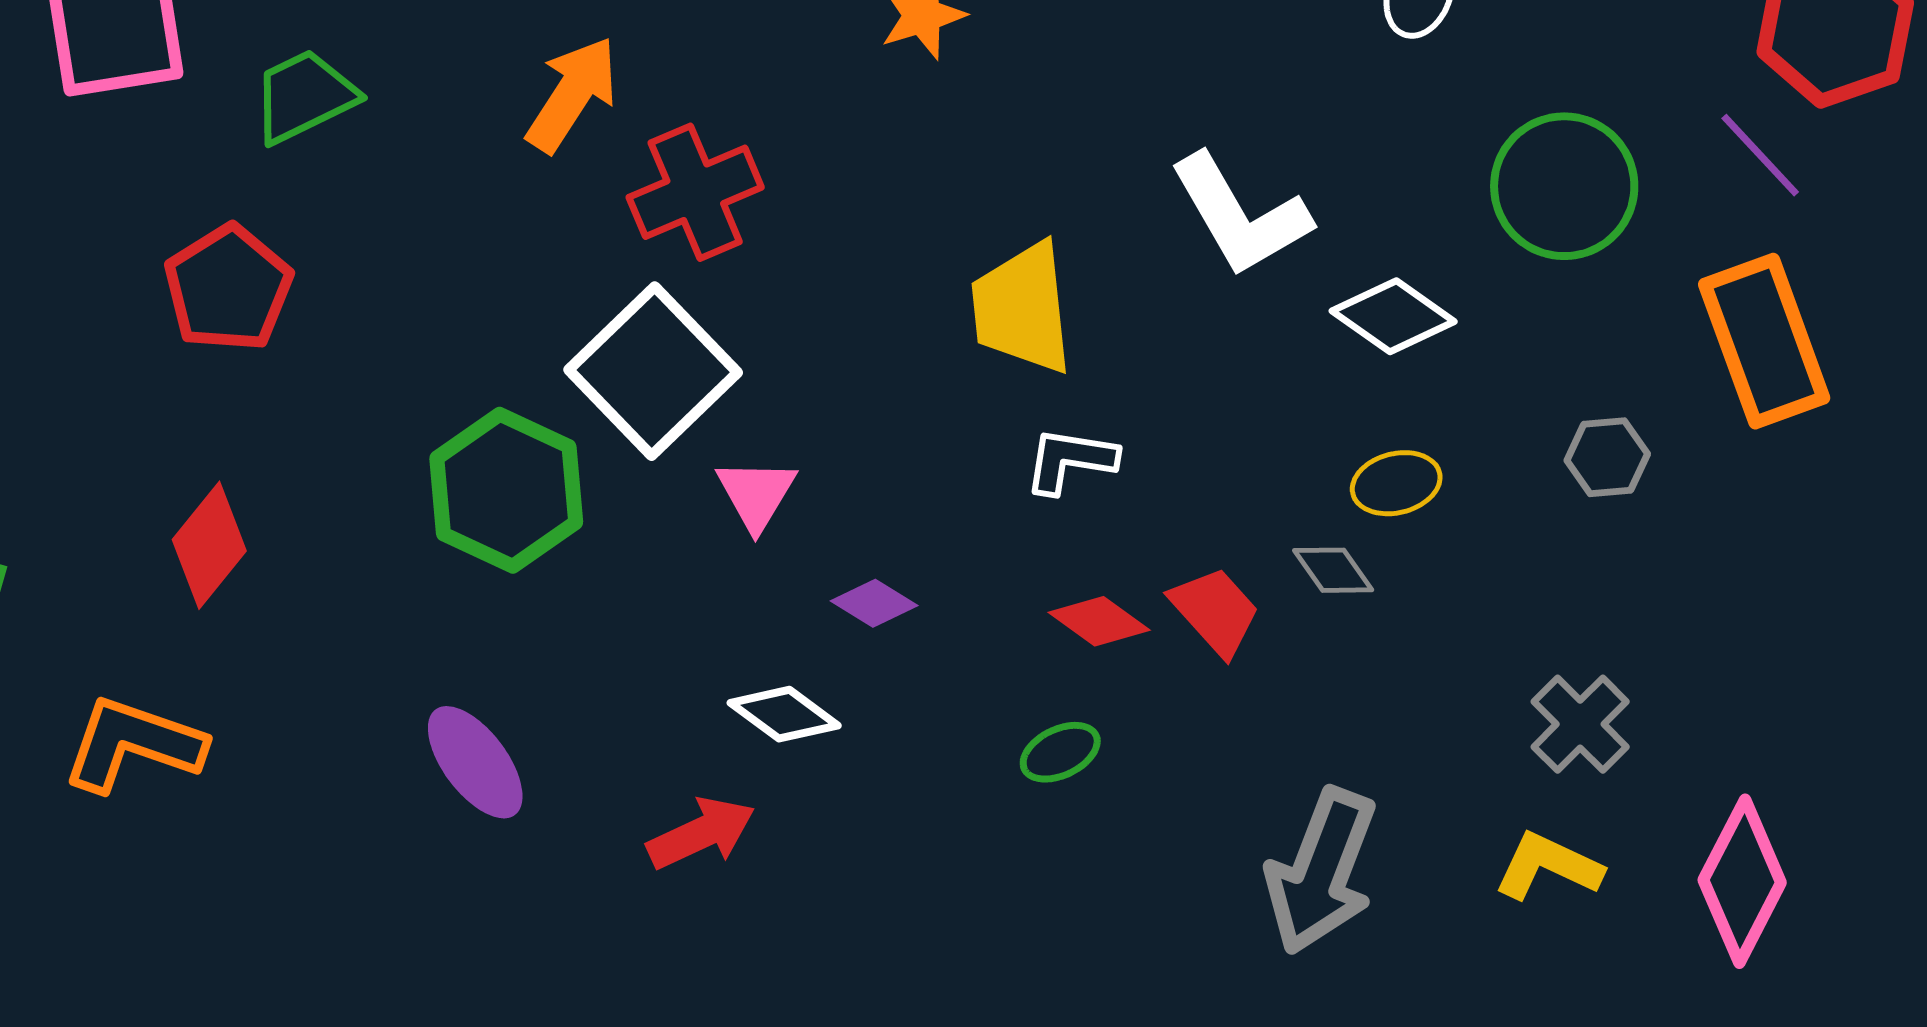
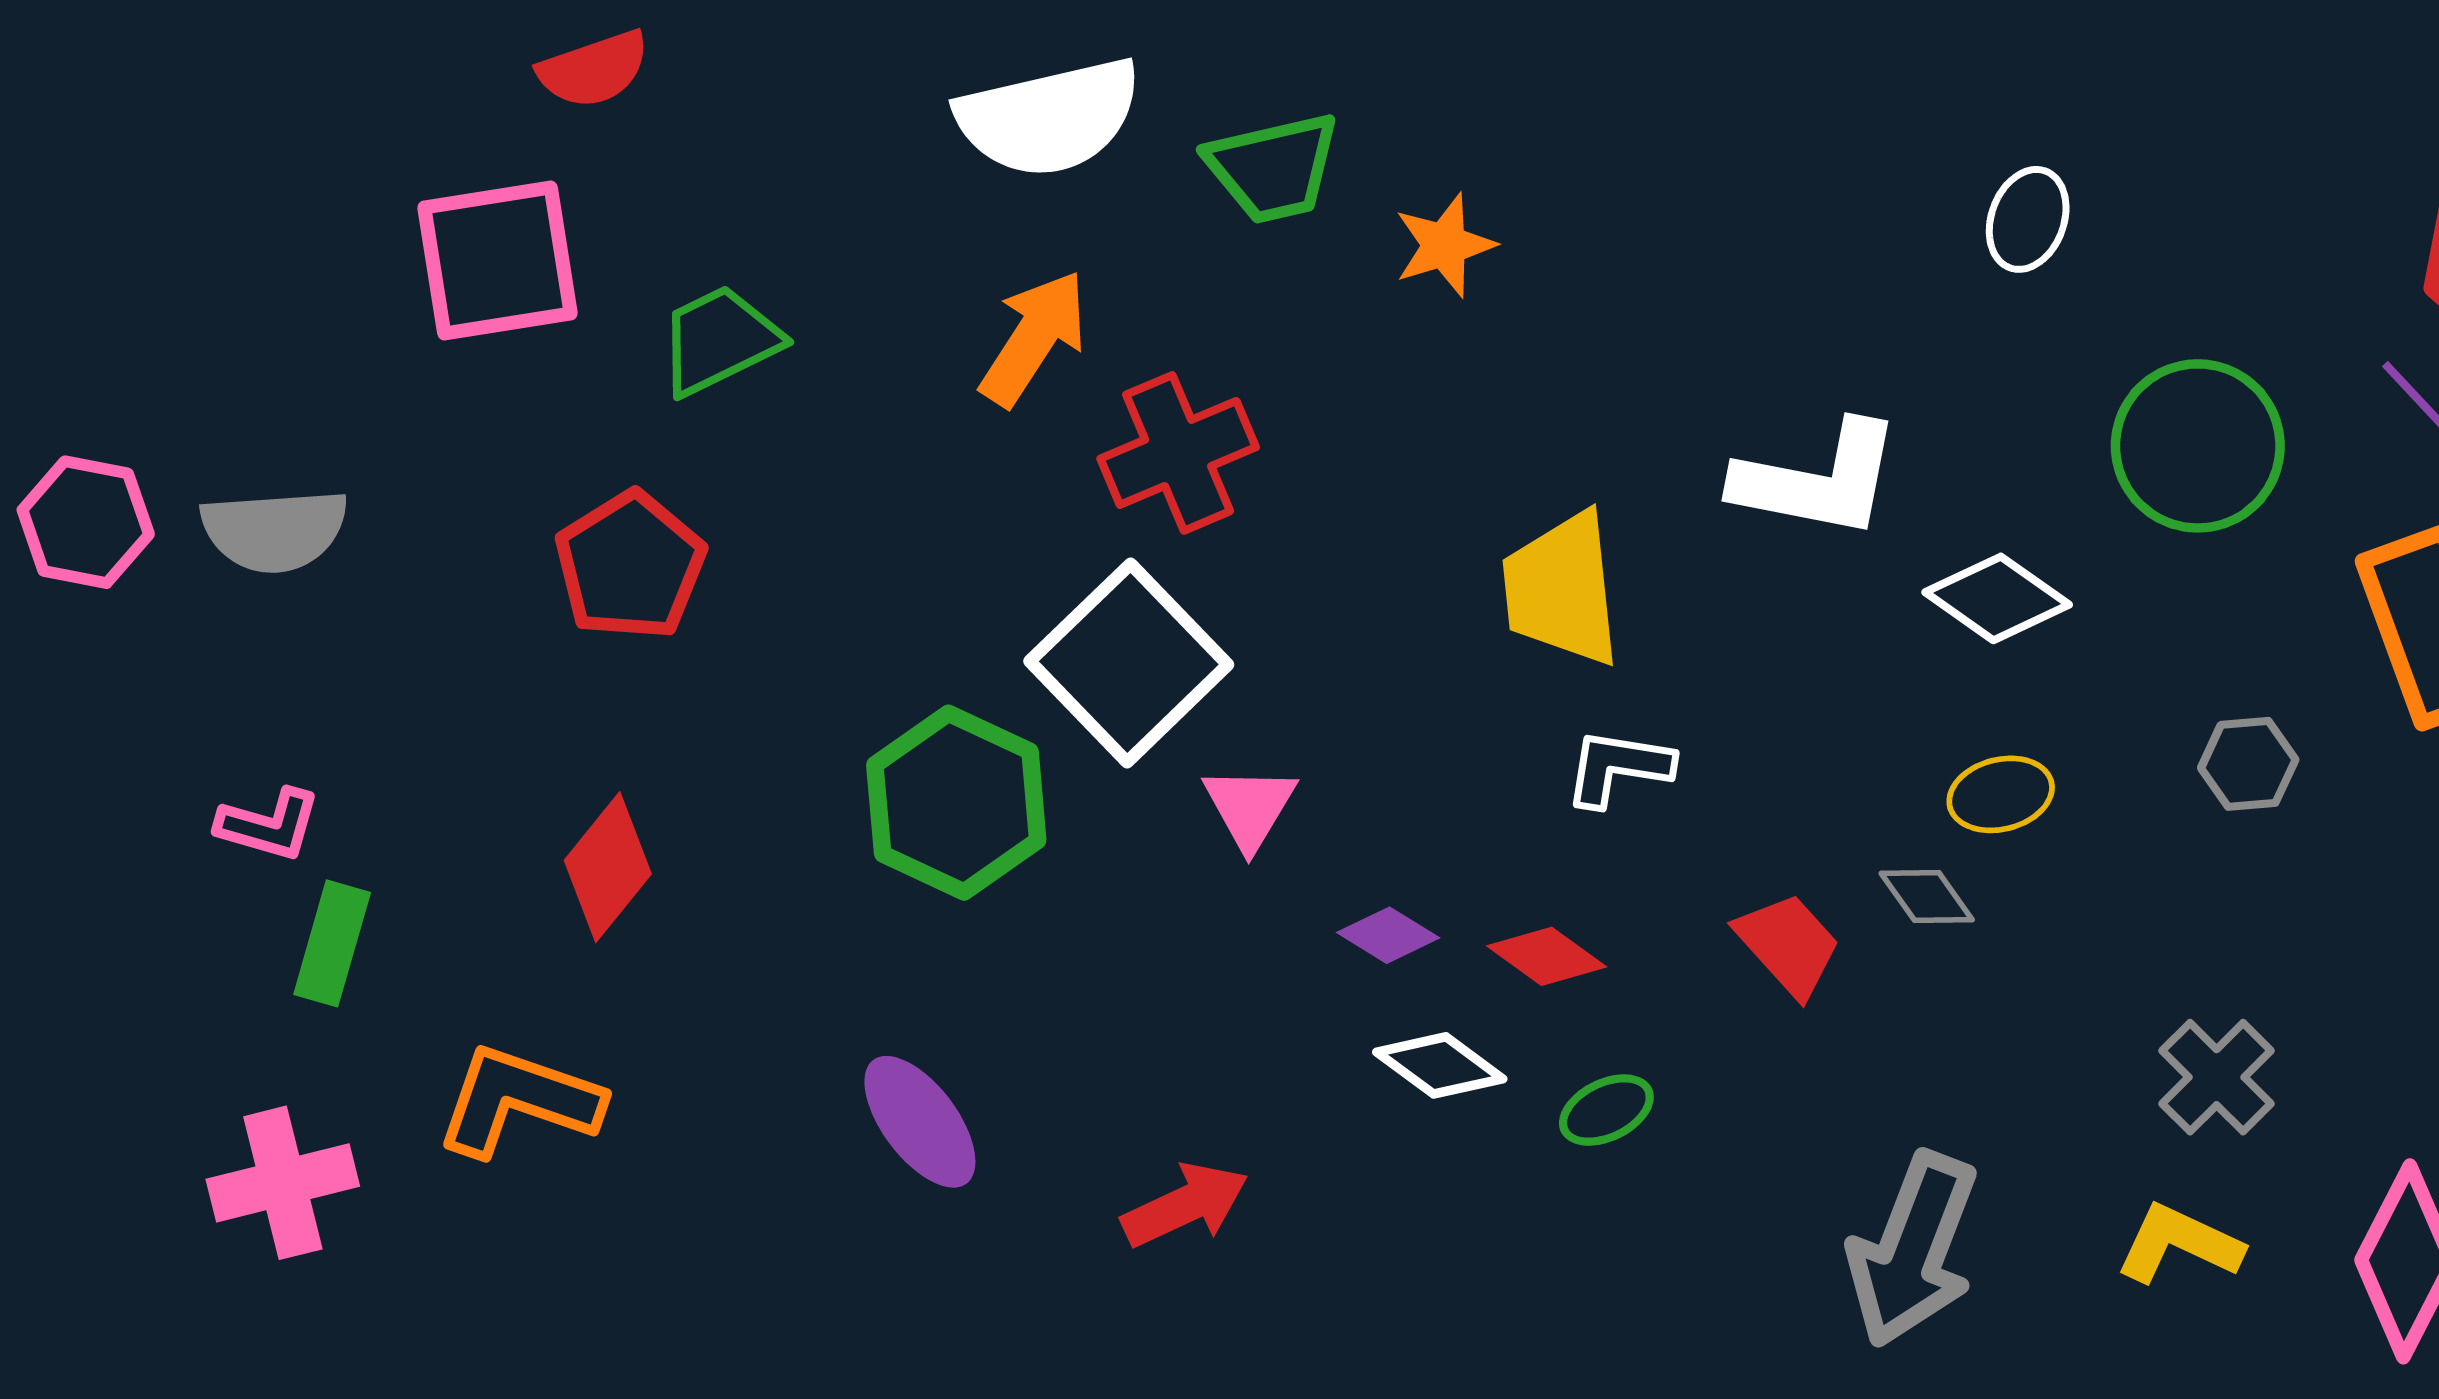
white L-shape: (1240, 215) -> (1818, 480), turned -49
red diamond: (1099, 621) -> (1547, 956), moved
white diamond: (784, 714) -> (1440, 1065), moved

